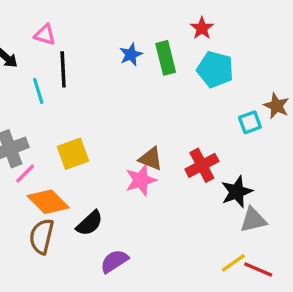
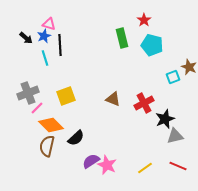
blue star: (131, 55) -> (44, 36), moved
pink star: (141, 180) -> (107, 165), moved, turned -30
yellow line: (233, 263) -> (145, 168), moved

